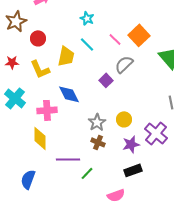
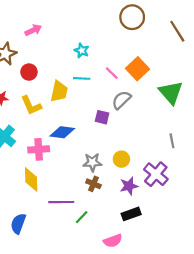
cyan line: (87, 44) -> (82, 78), turned -42
purple square: (106, 80) -> (102, 117), turned -32
blue diamond: (69, 94) -> (62, 132), turned -55
gray star: (97, 122) -> (92, 162), turned 30

